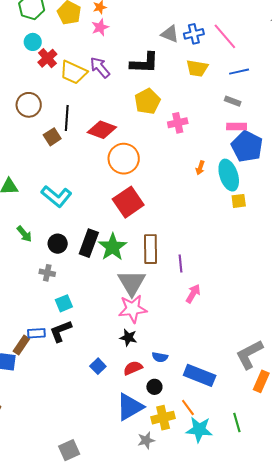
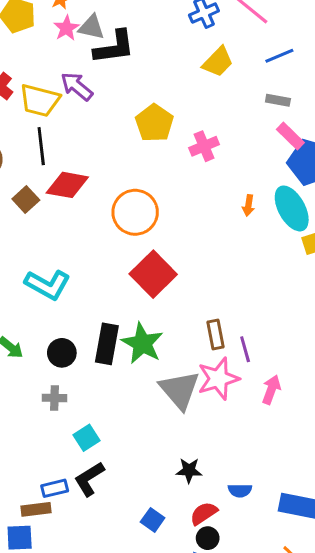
gray triangle: (170, 34) -> (91, 27), moved
black L-shape: (144, 63) -> (114, 47), moved
yellow trapezoid: (197, 68) -> (218, 62), turned -45
black line: (67, 118) -> (41, 146), moved
pink rectangle: (237, 127) -> (290, 136), turned 54
red diamond: (102, 130) -> (67, 185), moved
brown rectangle: (151, 249) -> (215, 335), moved, size x0.7
pink star: (133, 309) -> (218, 379), moved
brown rectangle: (21, 345) -> (36, 509), turned 60
black circle: (154, 387) -> (208, 538), moved

